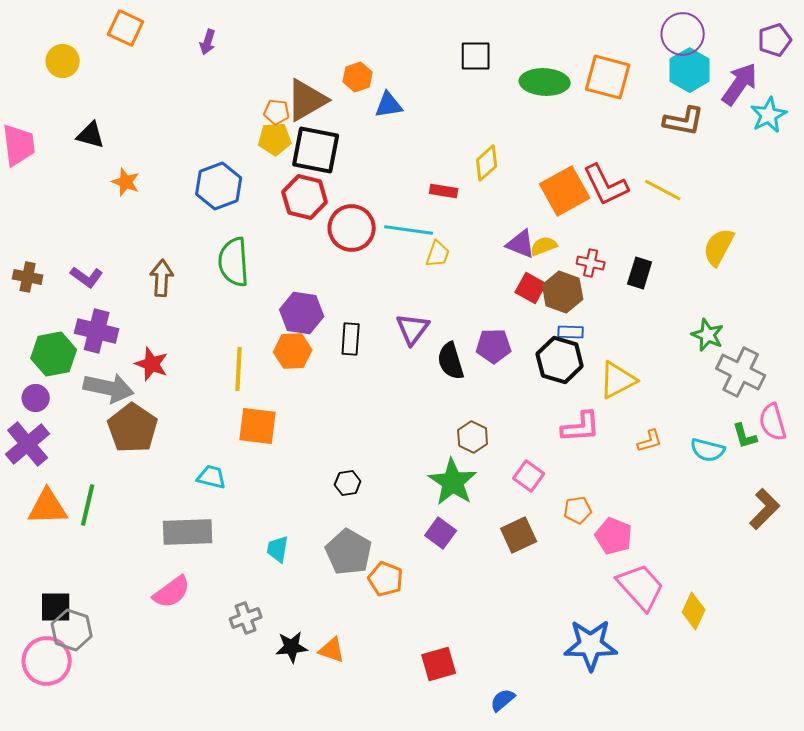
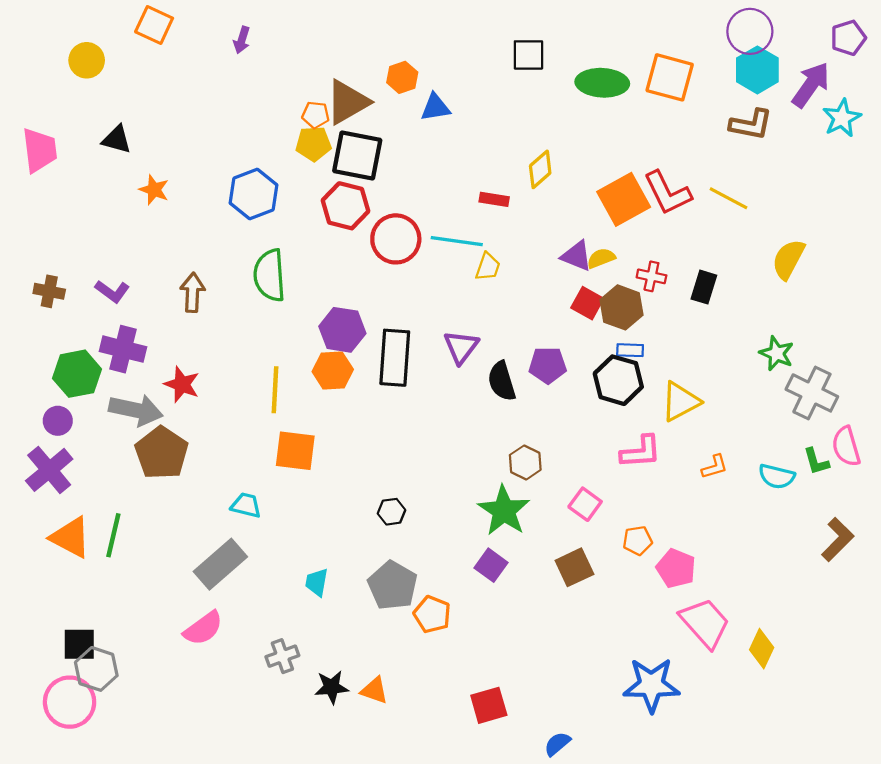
black rectangle: (351, 339) -> (395, 358), size x1.6
orange triangle: (48, 507) -> (71, 537), turned 30
gray rectangle: (188, 532) -> (220, 564), turned -39

